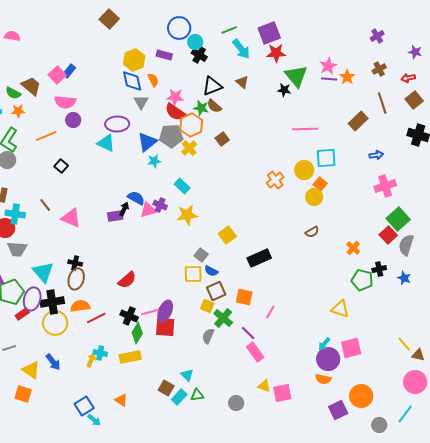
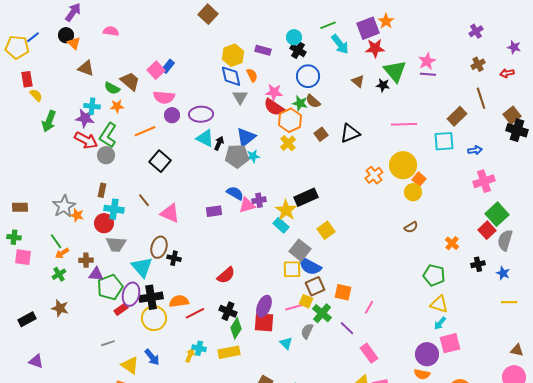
blue circle: (179, 28) -> (308, 76), moved
orange star: (347, 77) -> (386, 21), moved
brown triangle: (242, 82) -> (358, 81), moved
black triangle: (212, 86) -> (350, 133), moved
brown square: (414, 100) -> (512, 115), moved
purple ellipse: (117, 124) -> (201, 114), moved
gray pentagon: (171, 136) -> (237, 156), moved
cyan square: (326, 158) -> (444, 141), moved
black square: (61, 166) -> (160, 161), size x1.5
yellow circle: (304, 170) -> (403, 165), size x1.4
cyan rectangle: (182, 186) -> (281, 225), moved
purple cross: (160, 205) -> (259, 200), turned -32
black arrow: (124, 209) -> (219, 143), moved
yellow star: (187, 215) -> (286, 210), turned -30
gray square: (201, 255) -> (300, 250), size x1.5
black rectangle: (259, 258) -> (306, 197), moved
blue semicircle: (211, 271) -> (310, 266), size x1.6
brown ellipse: (76, 279) -> (159, 247), moved
green pentagon: (362, 280) -> (434, 275), moved
pink line: (150, 312) -> (294, 307), moved
cyan arrow: (324, 344) -> (440, 323), moved
yellow line: (404, 344) -> (509, 302), moved, turned -49
pink rectangle: (255, 352) -> (369, 353), moved
cyan triangle: (187, 375) -> (286, 343), moved

